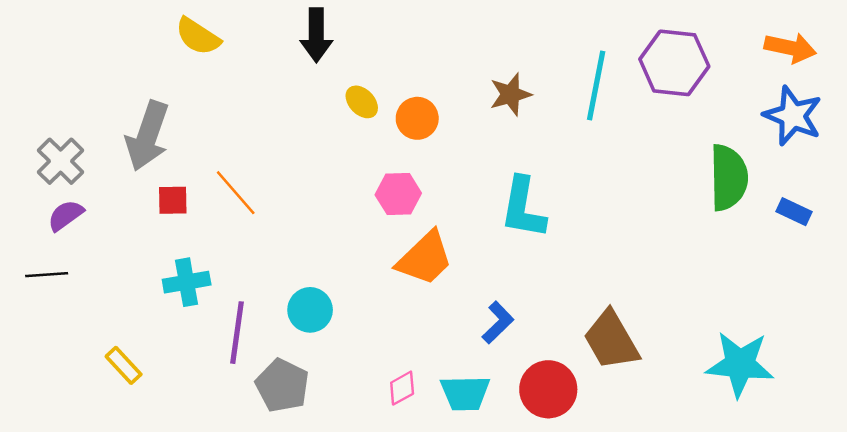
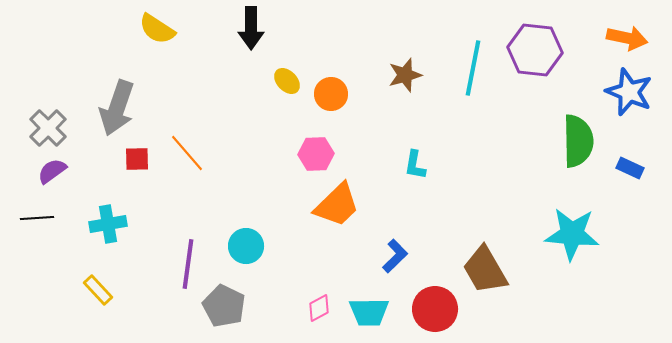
cyan L-shape: (523, 208) -> (415, 165), size x0.6
cyan cross: (187, 282) -> (108, 224), moved
cyan star: (740, 364) -> (572, 234), moved

